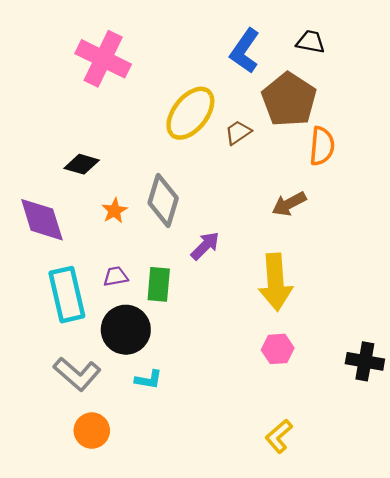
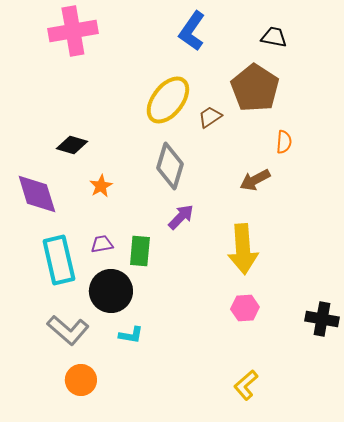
blue L-shape: (245, 51) -> (192, 31), moved
pink cross: (103, 59) -> (73, 31), moved, turned -36
orange semicircle: (322, 146) -> (284, 142), moved, size x0.7
gray diamond: (163, 200) -> (170, 166), moved

